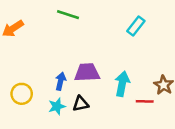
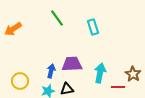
green line: (68, 15) -> (57, 18), turned 36
cyan rectangle: (136, 26) -> (93, 27), moved, turned -56

